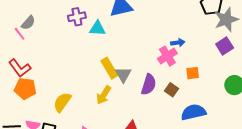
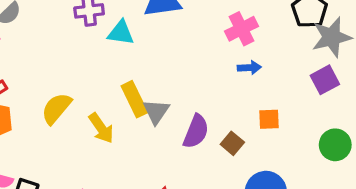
pink cross: (167, 56) -> (242, 29), moved
yellow arrow: (104, 95) -> (101, 128), moved, turned -72
yellow semicircle: (62, 102) -> (56, 108), moved

